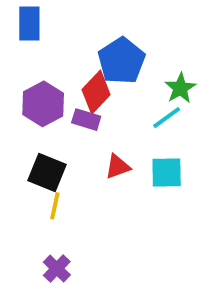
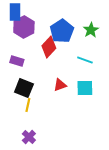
green star: (180, 88) -> (91, 30), moved
purple hexagon: (43, 104) -> (24, 27), moved
cyan line: (167, 118) -> (85, 60), turned 56
purple rectangle: (86, 120) -> (17, 61), moved

